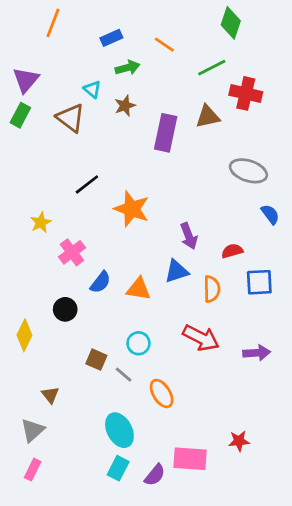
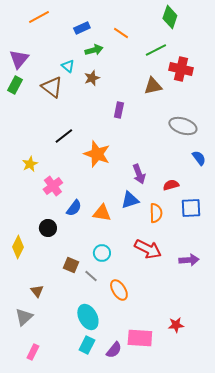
orange line: (53, 23) -> (39, 17), turned 40
purple rectangle: (166, 133) -> (119, 110), moved, size x0.6
pink rectangle: (33, 470) -> (33, 352), moved

